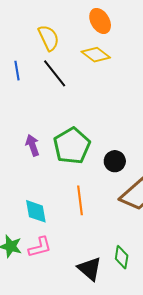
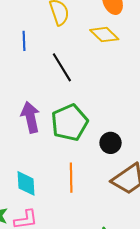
black line: (55, 73) -> (62, 67), moved
purple arrow: (33, 145) -> (30, 117), size x1.4

